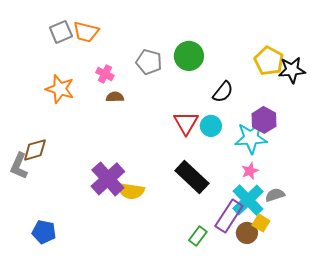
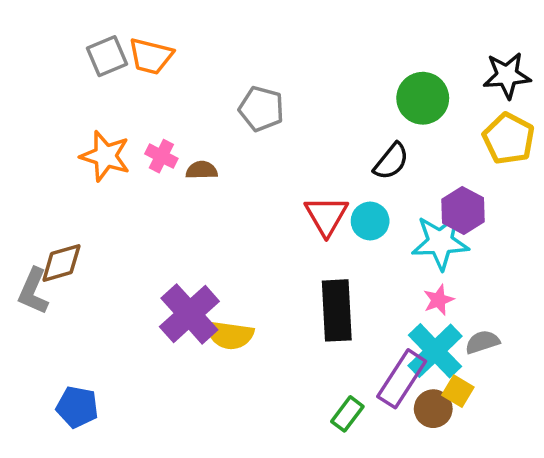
green circle: (189, 56) -> (423, 98), moved
yellow pentagon: (269, 61) -> (509, 139), moved
black star: (292, 70) -> (507, 75), moved
pink cross: (105, 74) -> (161, 156), moved
black rectangle: (192, 177) -> (337, 310), turned 44

